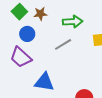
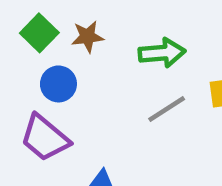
gray line: (63, 44) -> (167, 109), moved

